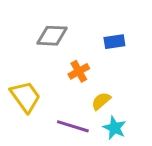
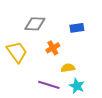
yellow trapezoid: (25, 97) -> (17, 52), moved
yellow semicircle: (101, 101) -> (68, 68), turned 32

